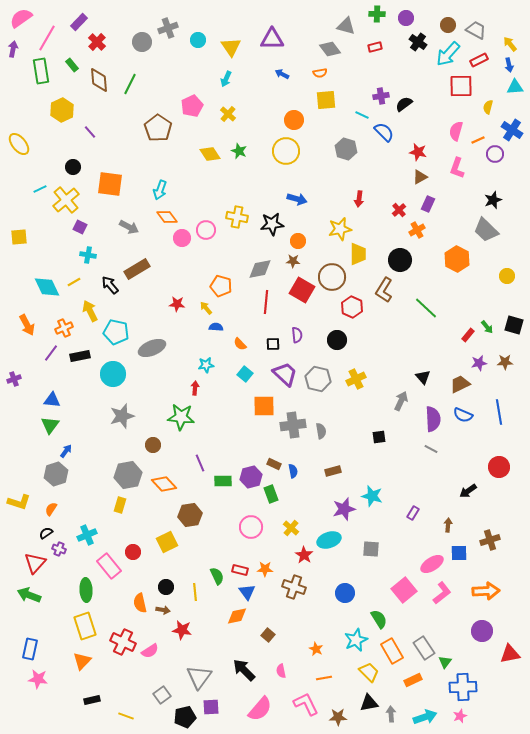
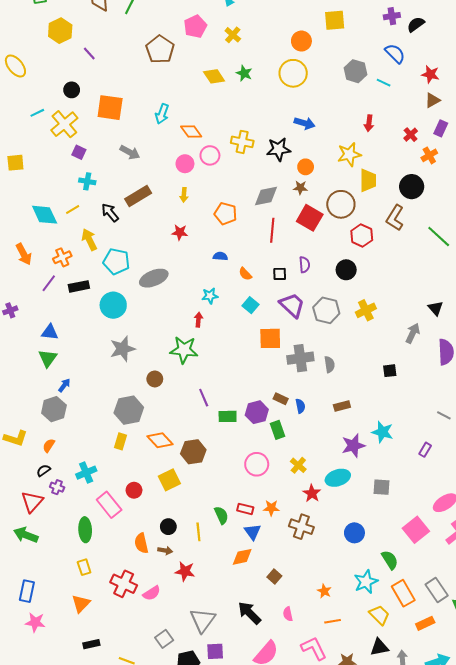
cyan line: (362, 115) -> (384, 83), moved
orange diamond: (167, 217) -> (191, 131), moved
yellow arrow: (206, 308) -> (184, 195), moved, turned -136
gray line: (431, 449) -> (444, 415), moved
orange diamond: (164, 484) -> (160, 440), moved
yellow rectangle: (85, 626) -> (84, 567), size x0.6

